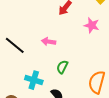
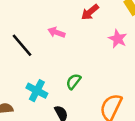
pink arrow: (49, 42) -> (56, 32), moved

